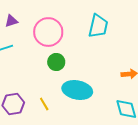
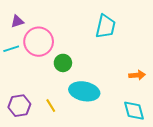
pink circle: (48, 32) -> (39, 42), moved

